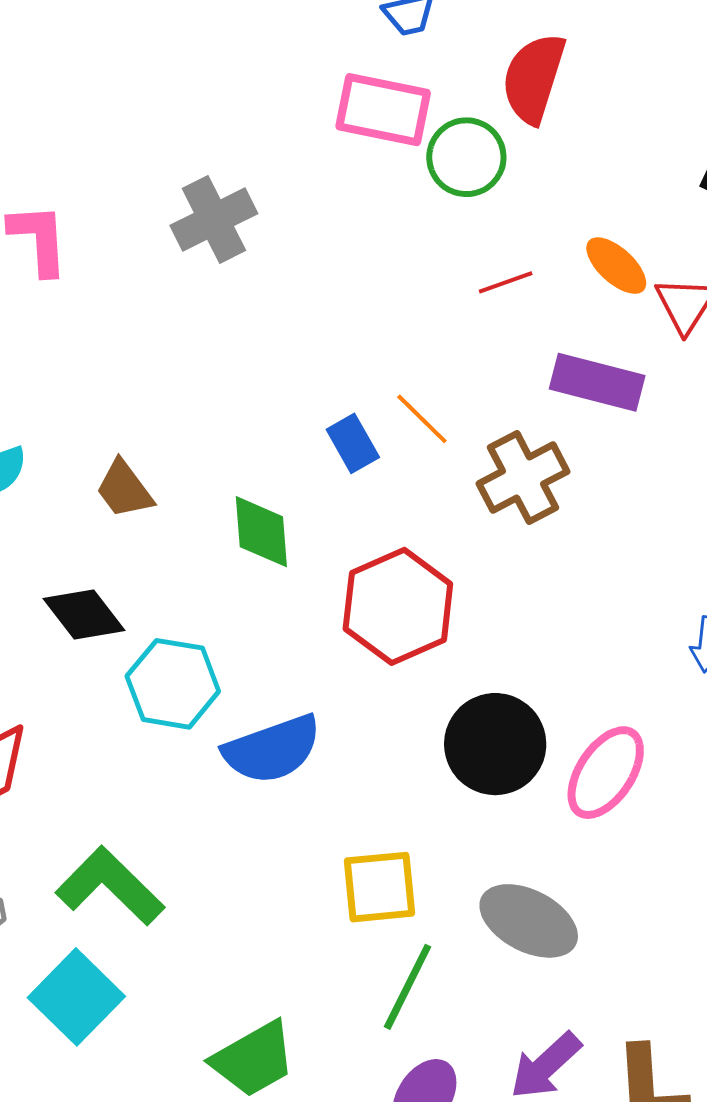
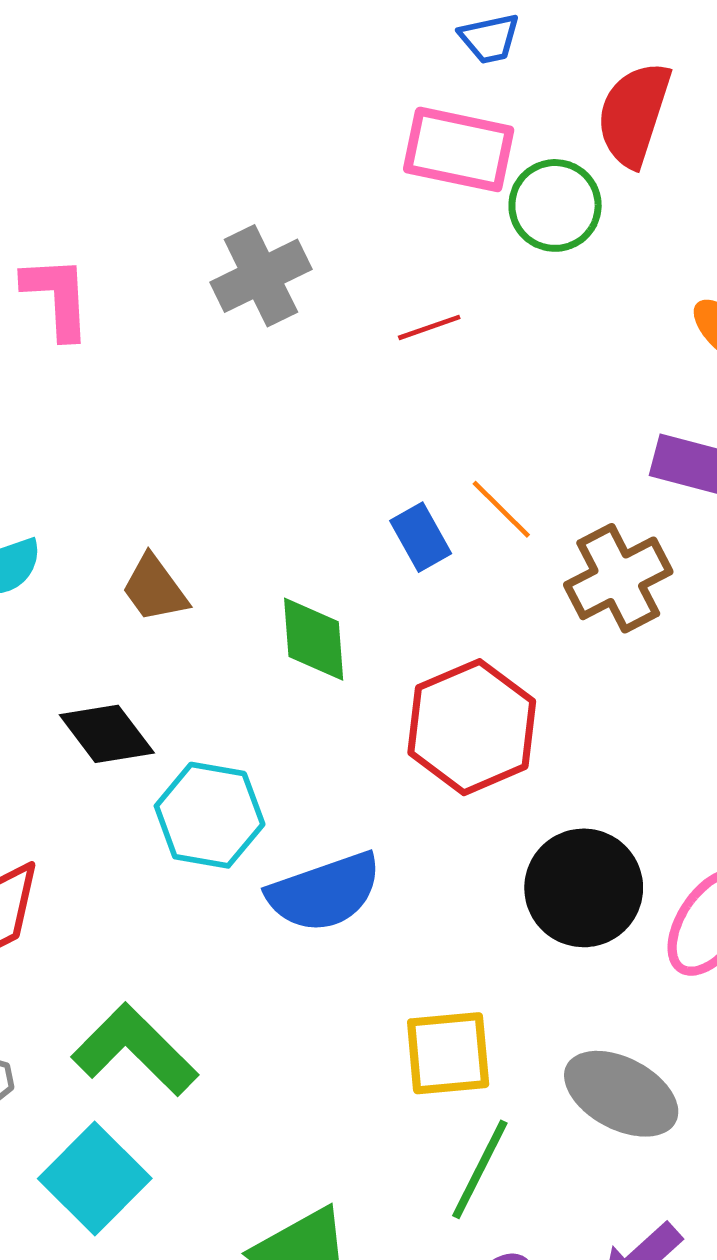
red line: (506, 282) -> (429, 327), moved

